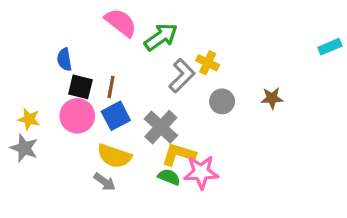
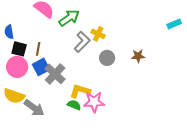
gray cross: (161, 127) -> (55, 74), moved
yellow semicircle: (114, 156) -> (14, 96), moved
gray arrow: (105, 182) -> (34, 108), size x1.5

